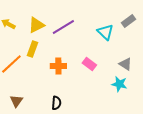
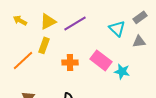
pink rectangle: (89, 64) -> (101, 60), size x1.5
gray triangle: (125, 64) -> (139, 41), moved, turned -40
cyan star: (119, 84) -> (122, 71), moved

